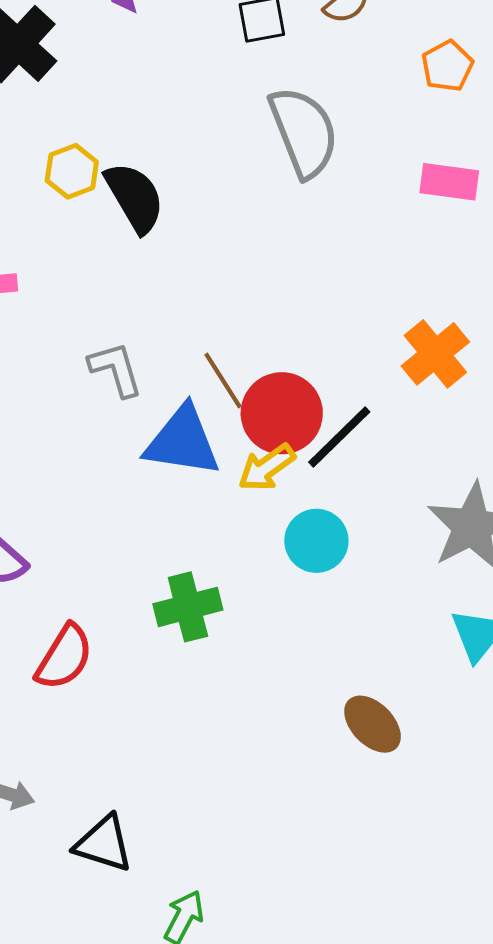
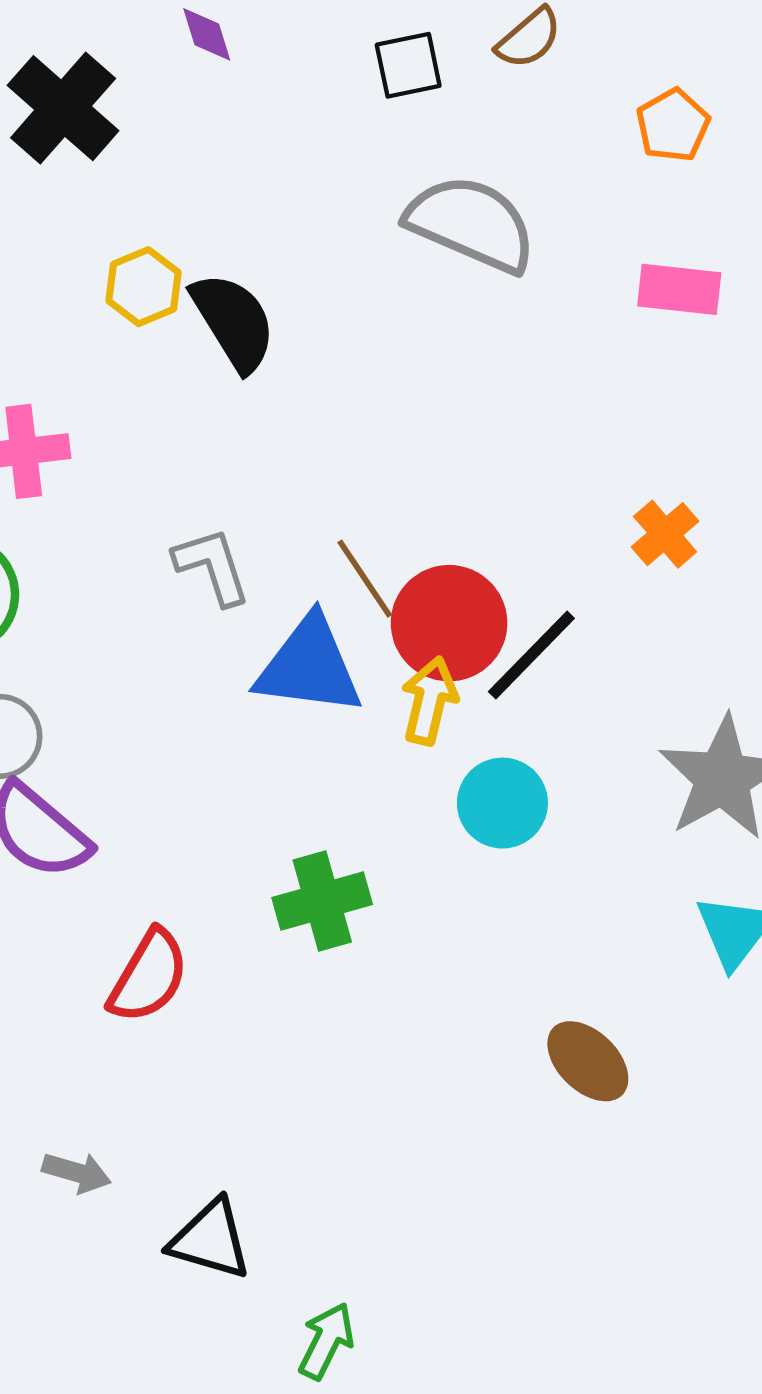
gray semicircle: (304, 132) -> (471, 224), turned -44
orange cross: (435, 354) -> (665, 534), size x0.7
yellow arrow: (267, 468) -> (429, 701), turned 140

